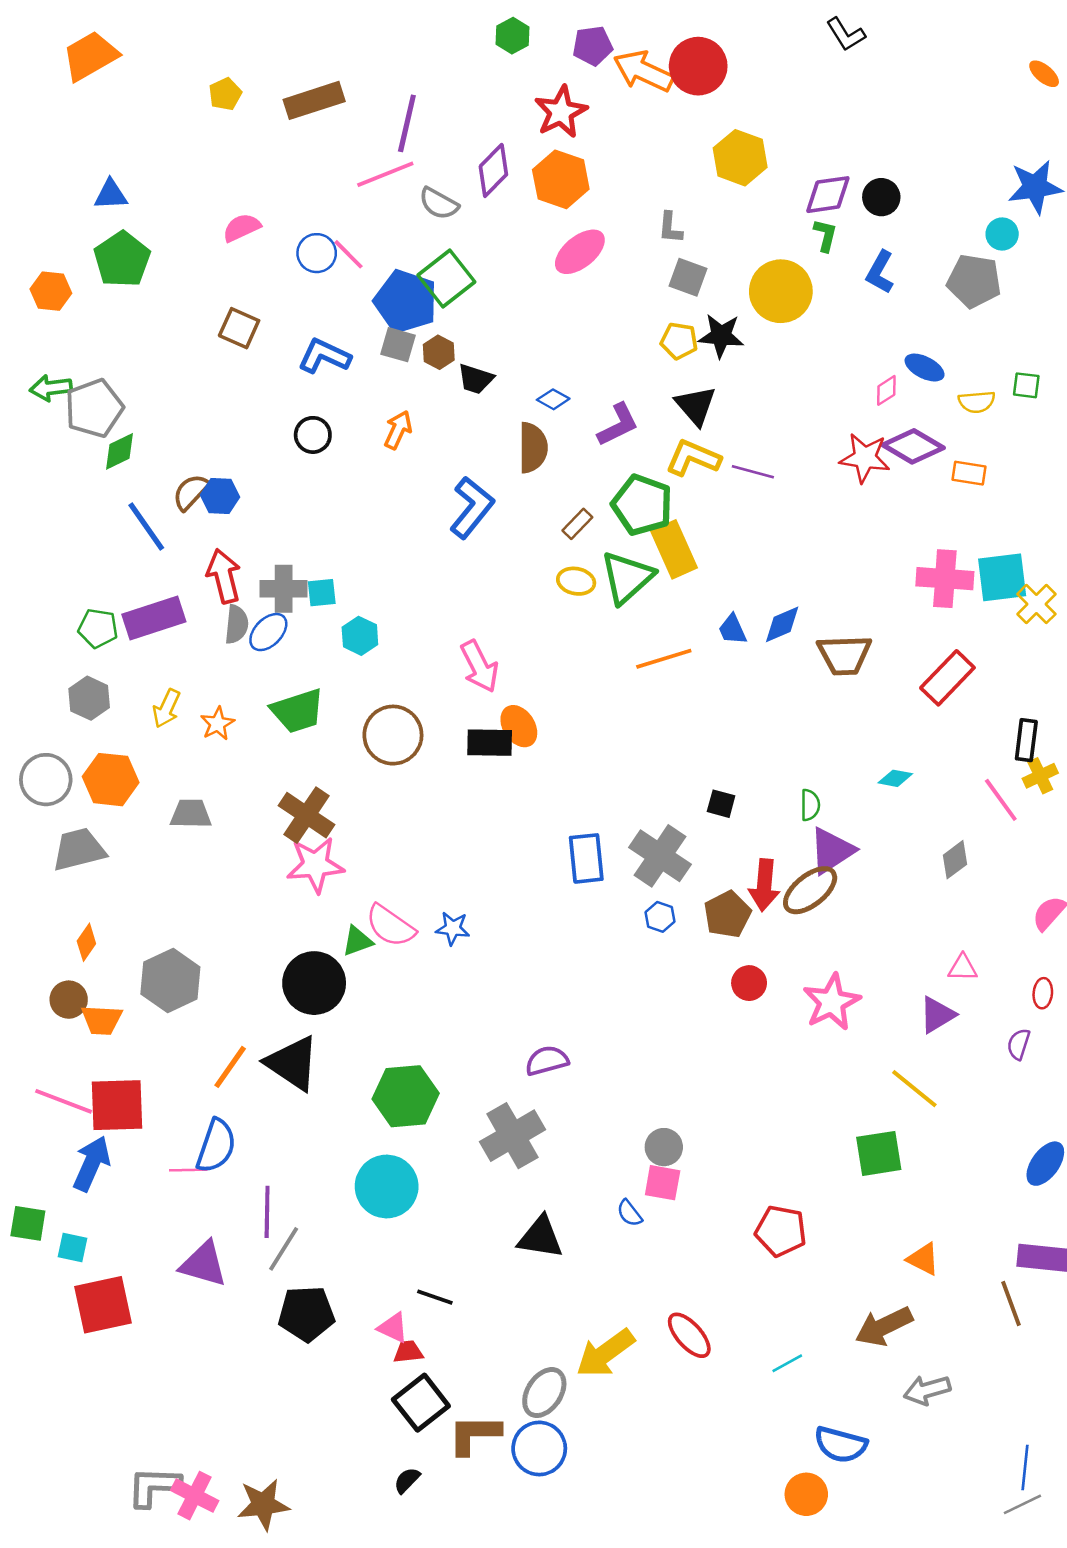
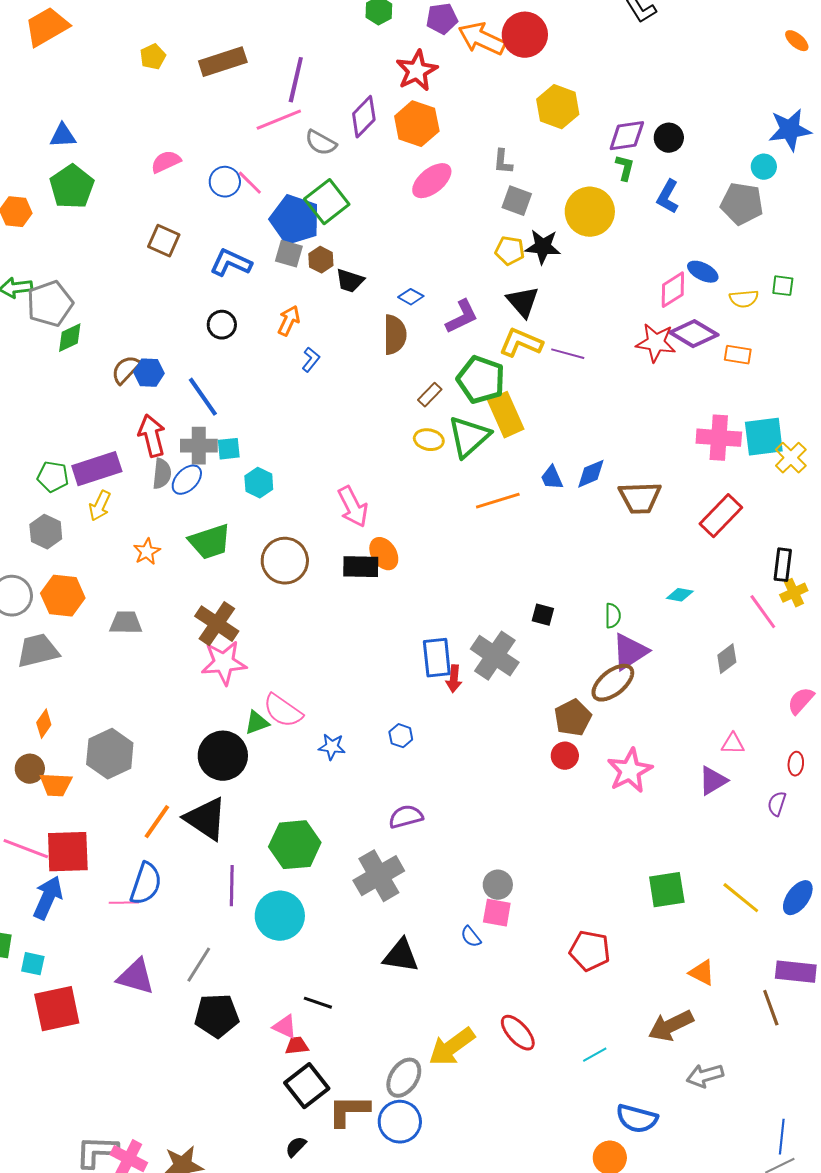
pink diamond: (886, 390) -> (673, 290), size x1.5
blue L-shape: (472, 507) -> (311, 360), moved, size x0.5
blue line: (146, 526) -> (203, 397), moved
yellow arrow: (167, 708) -> (100, 506), moved
red arrow: (764, 885) -> (454, 679), moved, size x0.7
brown pentagon: (727, 914) -> (573, 718), moved
blue hexagon: (660, 917) -> (401, 736), moved
blue star: (453, 928) -> (332, 747), moved
yellow line: (914, 1089) -> (741, 898), moved
purple line: (267, 1212) -> (232, 886), moved

